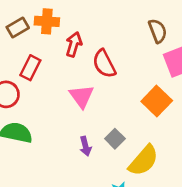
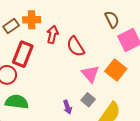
red rectangle: (30, 68) -> (23, 54), size x1.4
pink triangle: (82, 96) -> (90, 74), moved

